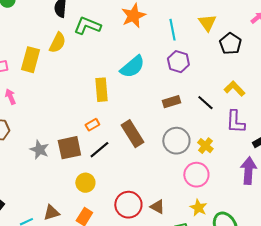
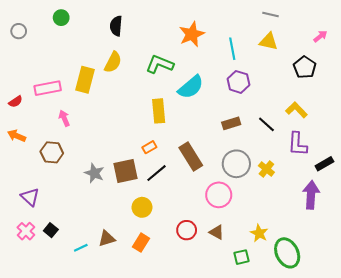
yellow triangle: (207, 23) -> (268, 41), turned -42
green L-shape: (87, 26) -> (160, 64), moved
black pentagon: (230, 44) -> (305, 67), moved
pink circle: (196, 175) -> (219, 195), moved
red circle: (128, 205) -> (187, 230), size x0.7

